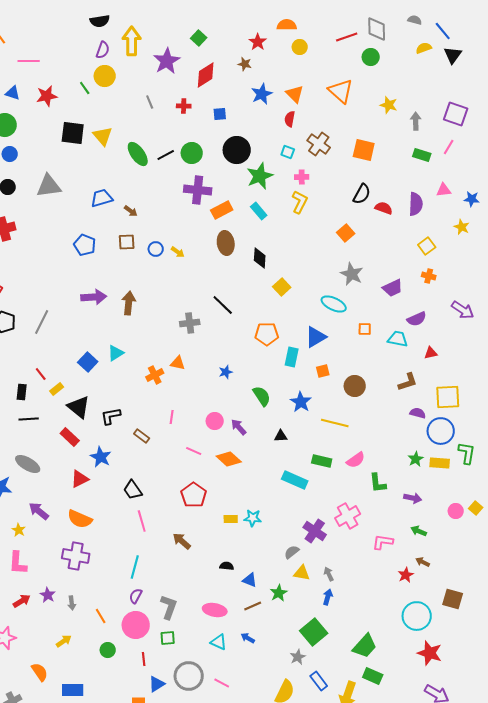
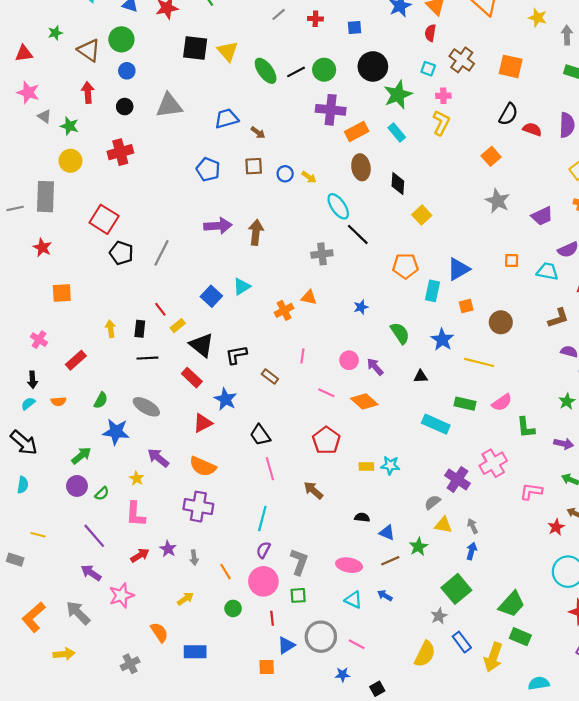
gray line: (150, 102) -> (279, 14), turned 72
cyan ellipse: (334, 304) -> (338, 206), moved, turned 30

